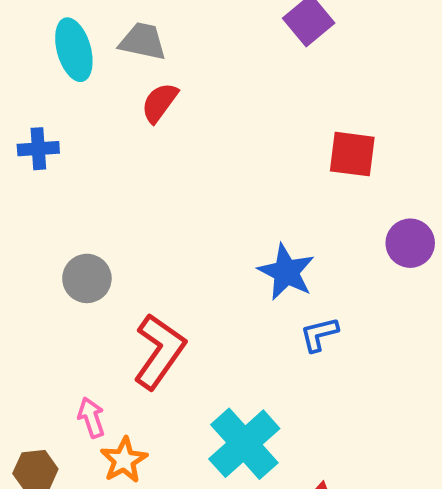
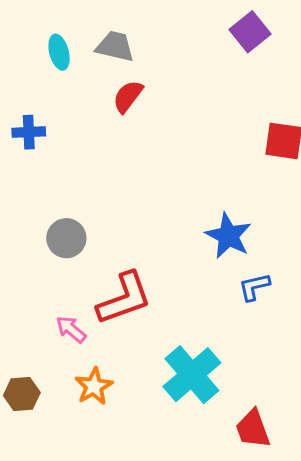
cyan ellipse: (74, 50) -> (59, 52), size x0.7
red L-shape: (159, 351) -> (124, 298), turned 34
pink arrow: (91, 418) -> (71, 329), moved, turned -32

